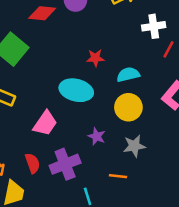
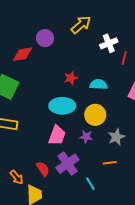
cyan semicircle: (128, 75) -> (98, 84), turned 30
yellow circle: (128, 107) -> (95, 115), moved
pink trapezoid: (45, 123) -> (57, 135), moved

